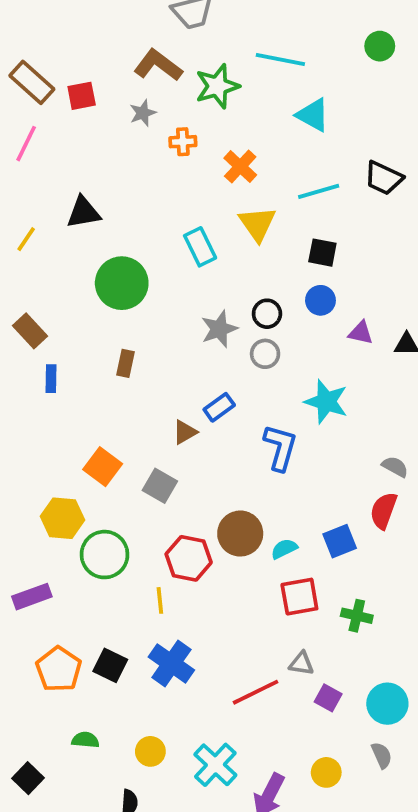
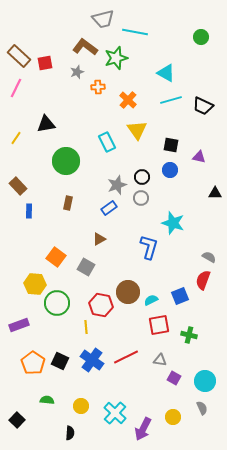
cyan line: (280, 59) -> (135, 32), moved
cyan line: (319, 191) -> (171, 100), moved
purple triangle: (361, 333) -> (199, 157), moved
blue rectangle: (219, 407) -> (109, 208), moved
red line: (256, 692) -> (126, 357), moved

